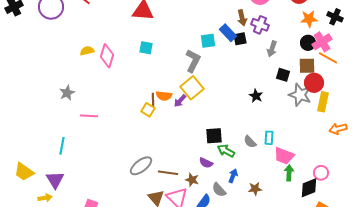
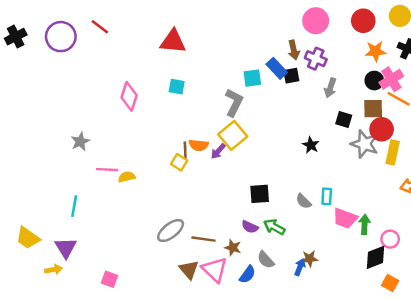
yellow semicircle: (87, 51) -> (127, 177), moved
green arrow: (226, 151) -> (274, 227), moved
green arrow: (289, 173) -> (365, 224), moved
blue arrow: (233, 176) -> (300, 267), moved

